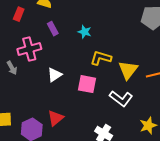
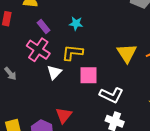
pink cross: (29, 49) -> (38, 50), moved, turned -30
yellow L-shape: (101, 58) -> (72, 53), moved
white L-shape: (121, 99) -> (111, 95), moved

